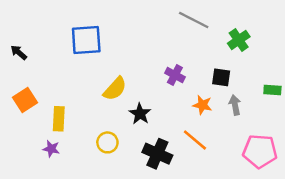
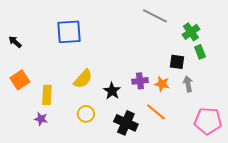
purple cross: (175, 75) -> (140, 81), moved, turned -35
yellow semicircle: (115, 89) -> (83, 79), moved
green rectangle: (272, 90) -> (200, 52), moved, turned 64

